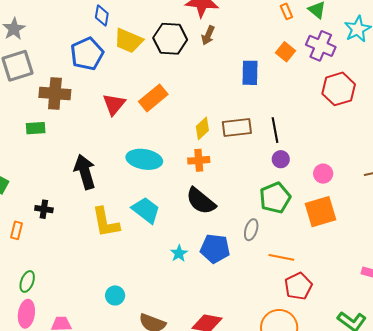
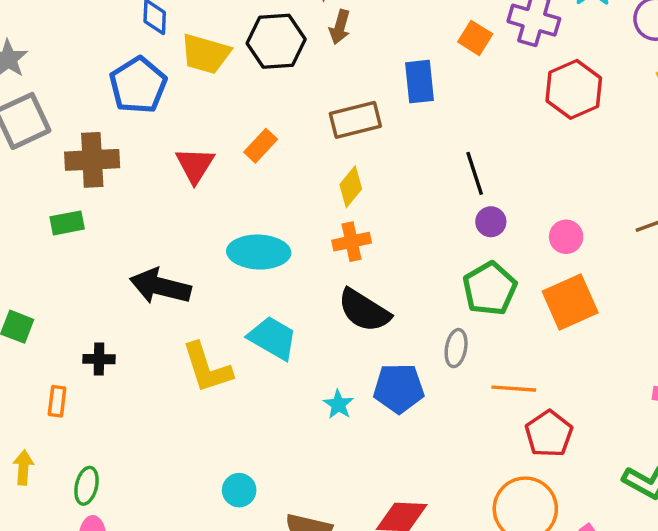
orange rectangle: (153, 98) -> (261, 146), size x0.7
brown rectangle: (237, 127) -> (355, 120), moved
black arrow: (85, 172) -> (160, 286), turned -52

